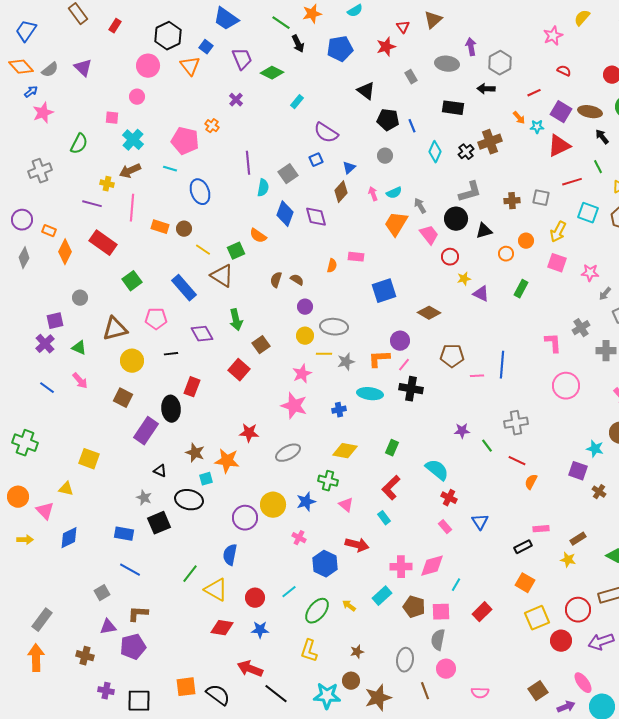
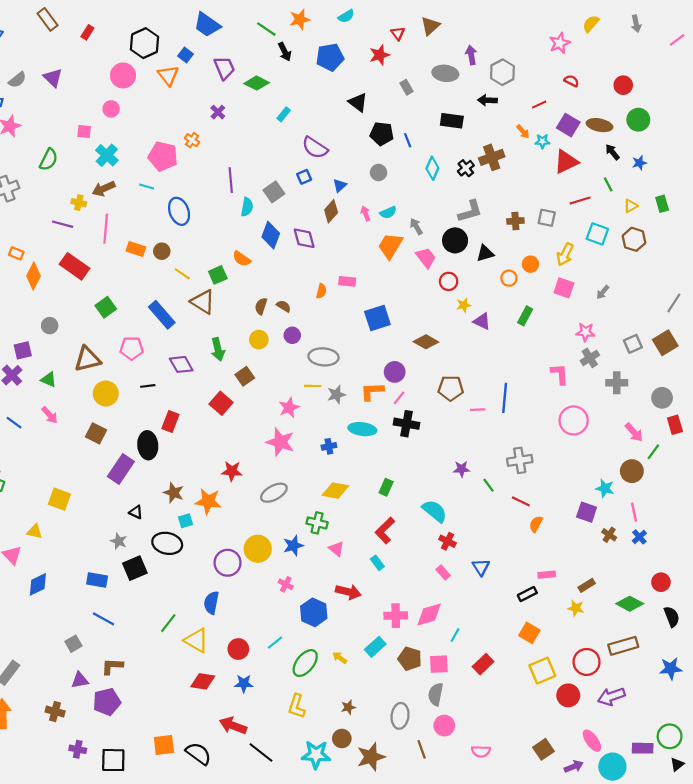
pink star: (590, 273) -> (585, 332), moved
gray arrow: (605, 294) -> (603, 292), moved
yellow circle: (305, 336) -> (259, 340), moved

